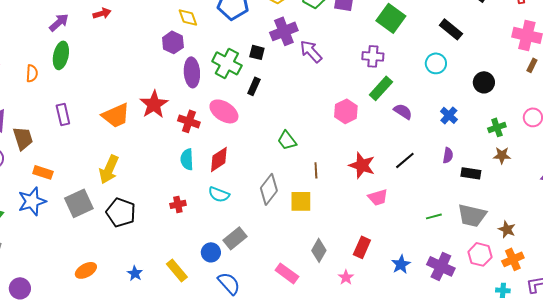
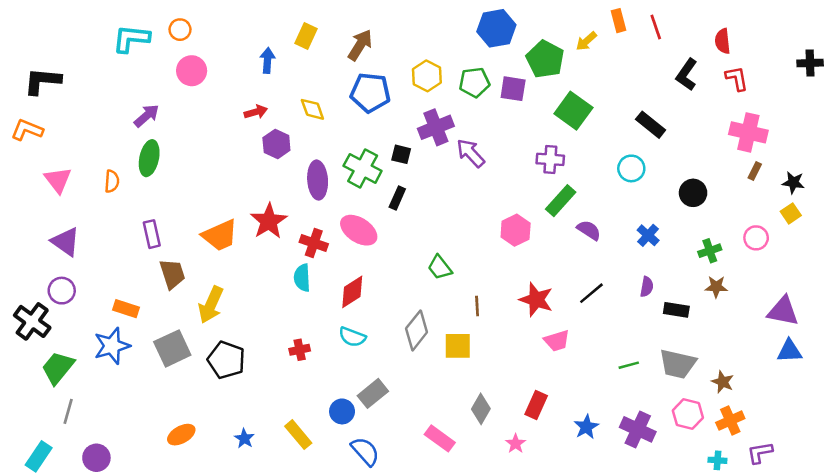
red arrow: (102, 13) -> (256, 112), moved
purple hexagon: (173, 42) -> (276, 144), moved
brown trapezoid: (23, 138) -> (172, 274), moved
cyan semicircle: (187, 159) -> (302, 278), moved

